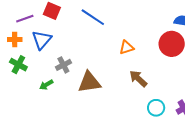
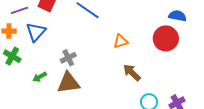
gray cross: (63, 65) -> (68, 58), moved
brown triangle: (89, 82) -> (69, 83), moved

